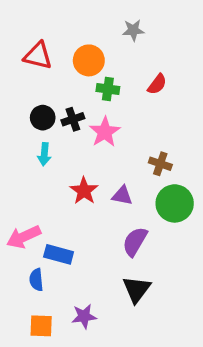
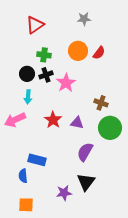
red triangle: (38, 56) -> (35, 25), moved, turned -48
orange circle: (89, 60) -> (78, 51), moved
green cross: (108, 89) -> (44, 55), moved
pink arrow: (24, 237) -> (15, 120), moved
purple star: (84, 316) -> (64, 193), moved

